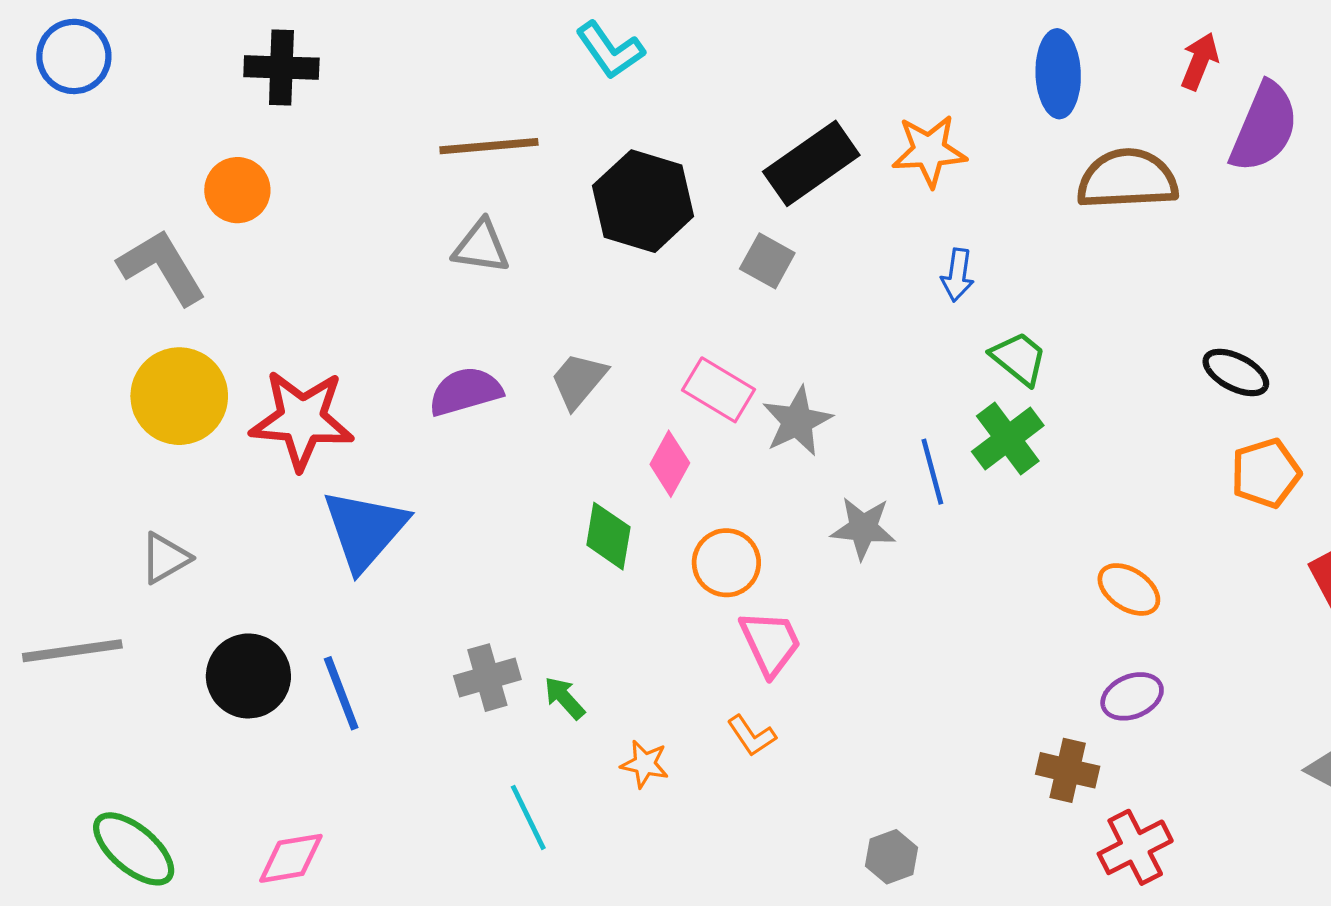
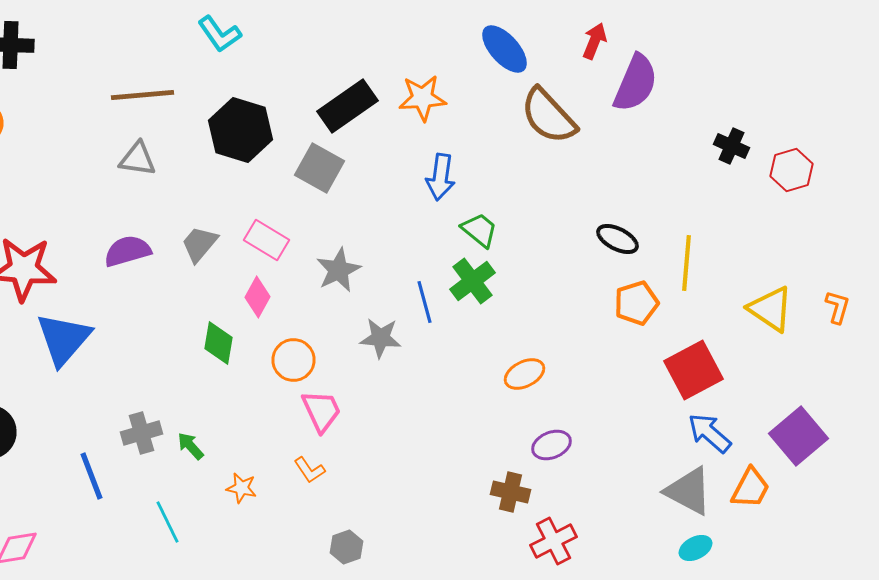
blue ellipse: (1058, 74) -> (504, 49), turned -40
brown semicircle: (1127, 179) -> (548, 116), turned -130
gray square: (767, 261) -> (320, 168), size x1.4
blue arrow: (958, 275) -> (440, 177), size x1.4
pink rectangle: (719, 390) -> (266, 240), moved
orange ellipse: (1129, 589) -> (524, 374), moved, turned -60
blue line: (341, 693) -> (92, 476), moved
gray hexagon: (891, 857) -> (346, 547), moved

